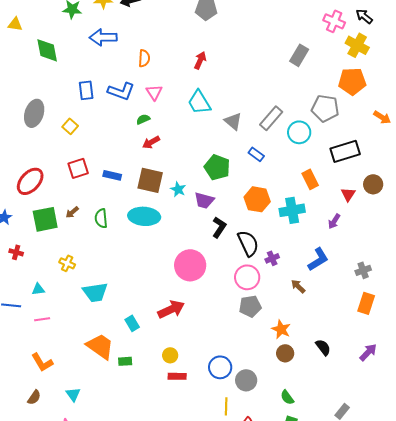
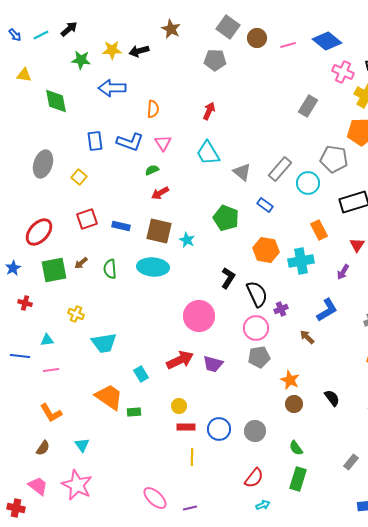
purple trapezoid: (204, 200) -> (213, 364), moved
blue circle: (220, 367) -> (219, 429), moved
yellow line: (226, 406) -> (192, 457), moved

